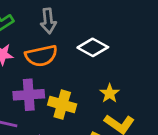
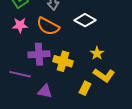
orange semicircle: (41, 56) -> (48, 26), turned 40

